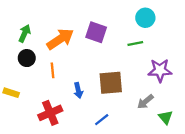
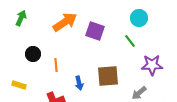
green arrow: (25, 33) -> (21, 18), moved
orange arrow: (60, 39) -> (65, 22), moved
green line: (135, 43) -> (130, 41), turned 64

